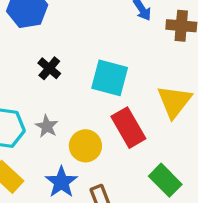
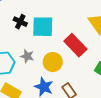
cyan square: (110, 78) -> (43, 27), moved

